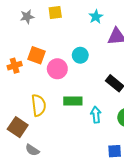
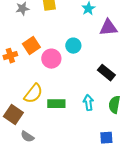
orange square: (36, 55) -> (31, 46), turned 36
green rectangle: (73, 101) -> (56, 104), moved
yellow semicircle: (39, 105) -> (33, 94), turned 45

